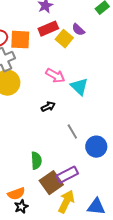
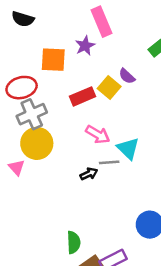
red rectangle: (48, 29) -> (82, 96), moved
orange square: (20, 40) -> (53, 60), moved
gray line: (72, 132) -> (109, 162), moved, turned -63

